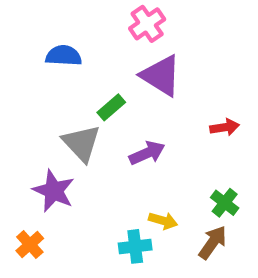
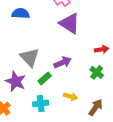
green rectangle: (111, 107) -> (45, 78), moved
green cross: (225, 203) -> (97, 72), moved
cyan cross: (135, 246) -> (41, 103), moved

